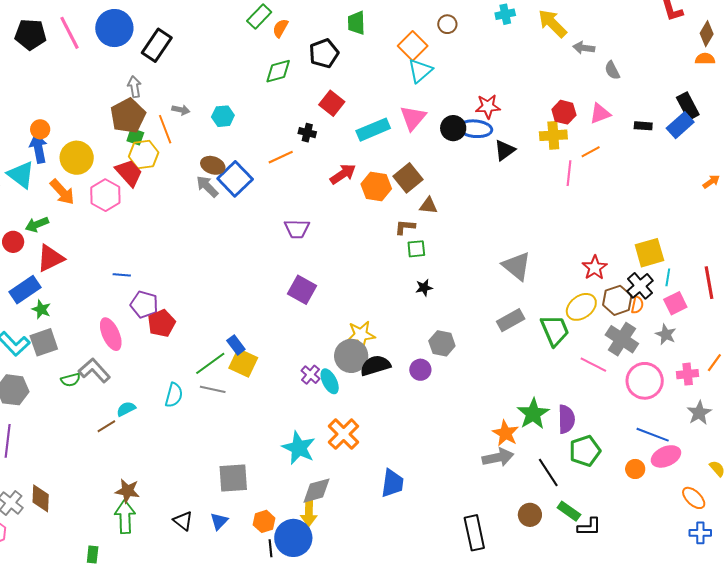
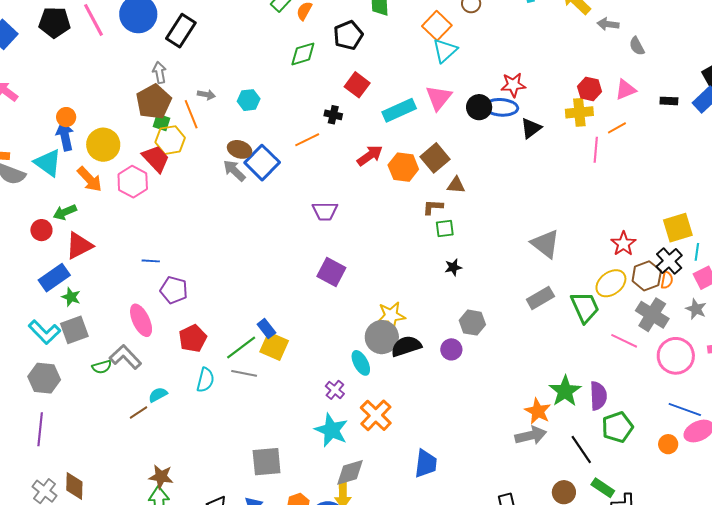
red pentagon: (162, 323) -> (193, 338), moved
purple cross: (310, 375) -> (335, 390), moved

